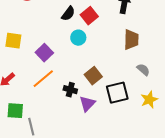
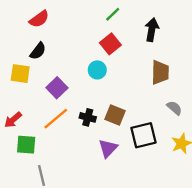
black semicircle: (68, 14) -> (38, 51), moved
brown square: (93, 76) -> (115, 115), turned -30
black cross: (70, 90) -> (88, 117), moved
green square: (15, 111) -> (26, 145), moved

